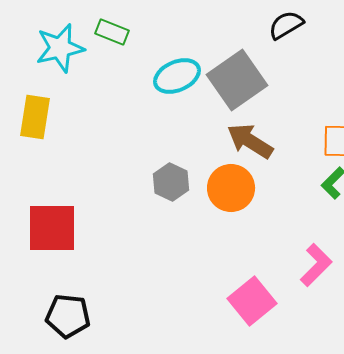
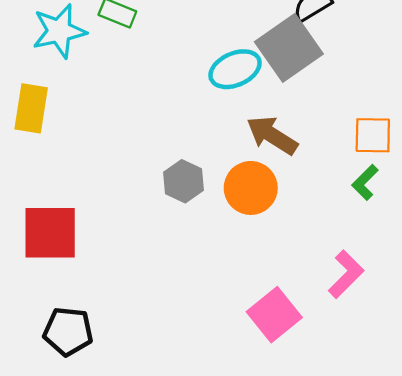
cyan ellipse: (177, 76) -> (235, 69), moved
gray square: (237, 80) -> (289, 48), moved

